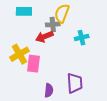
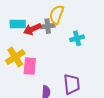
cyan rectangle: (24, 11) -> (18, 24), moved
red arrow: (44, 37) -> (32, 29), moved

